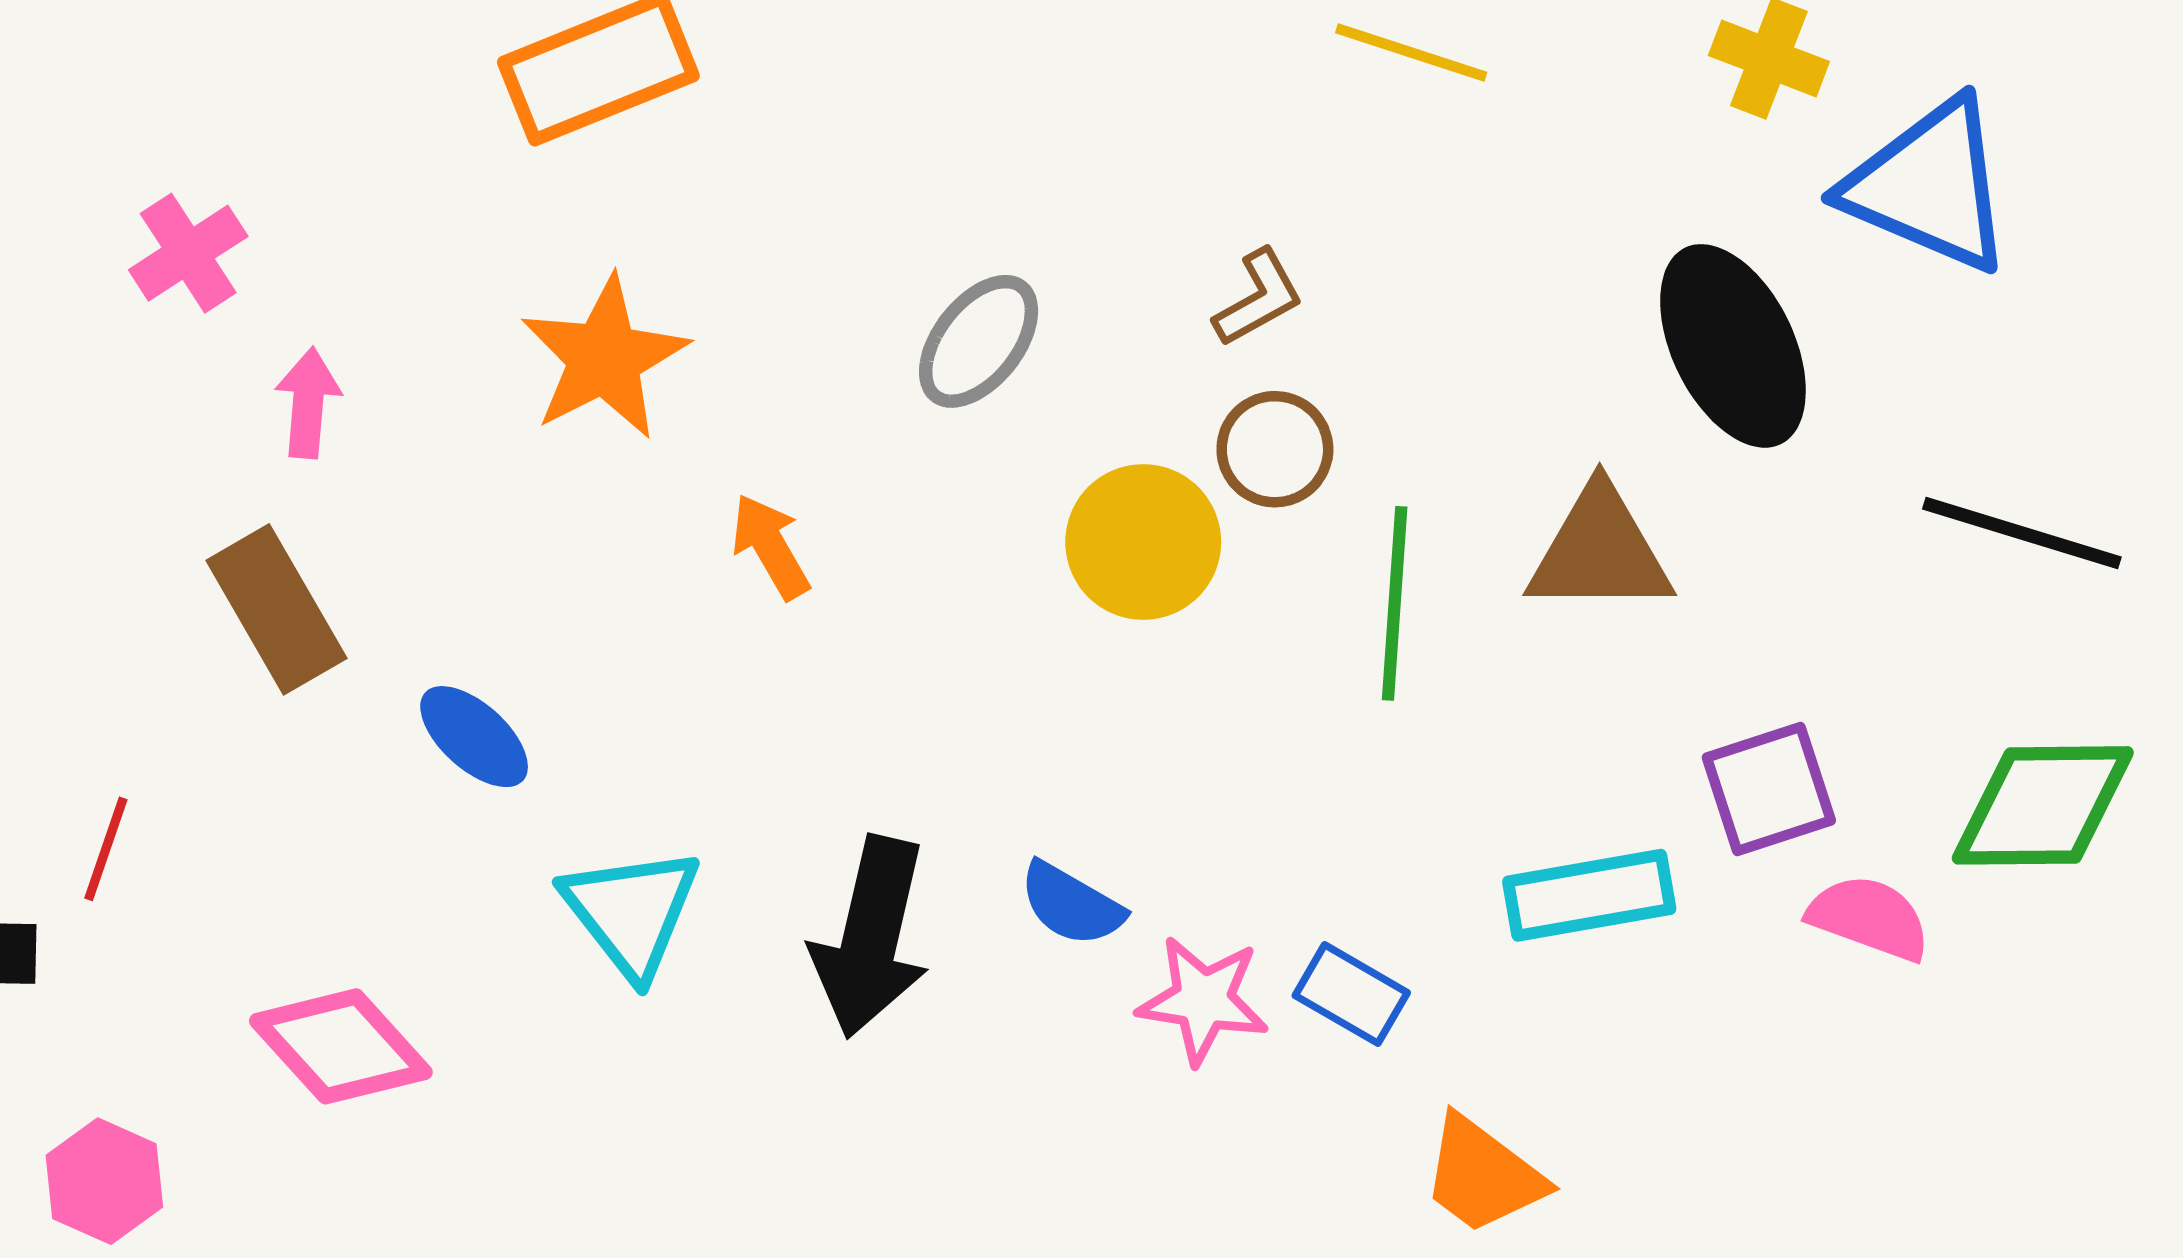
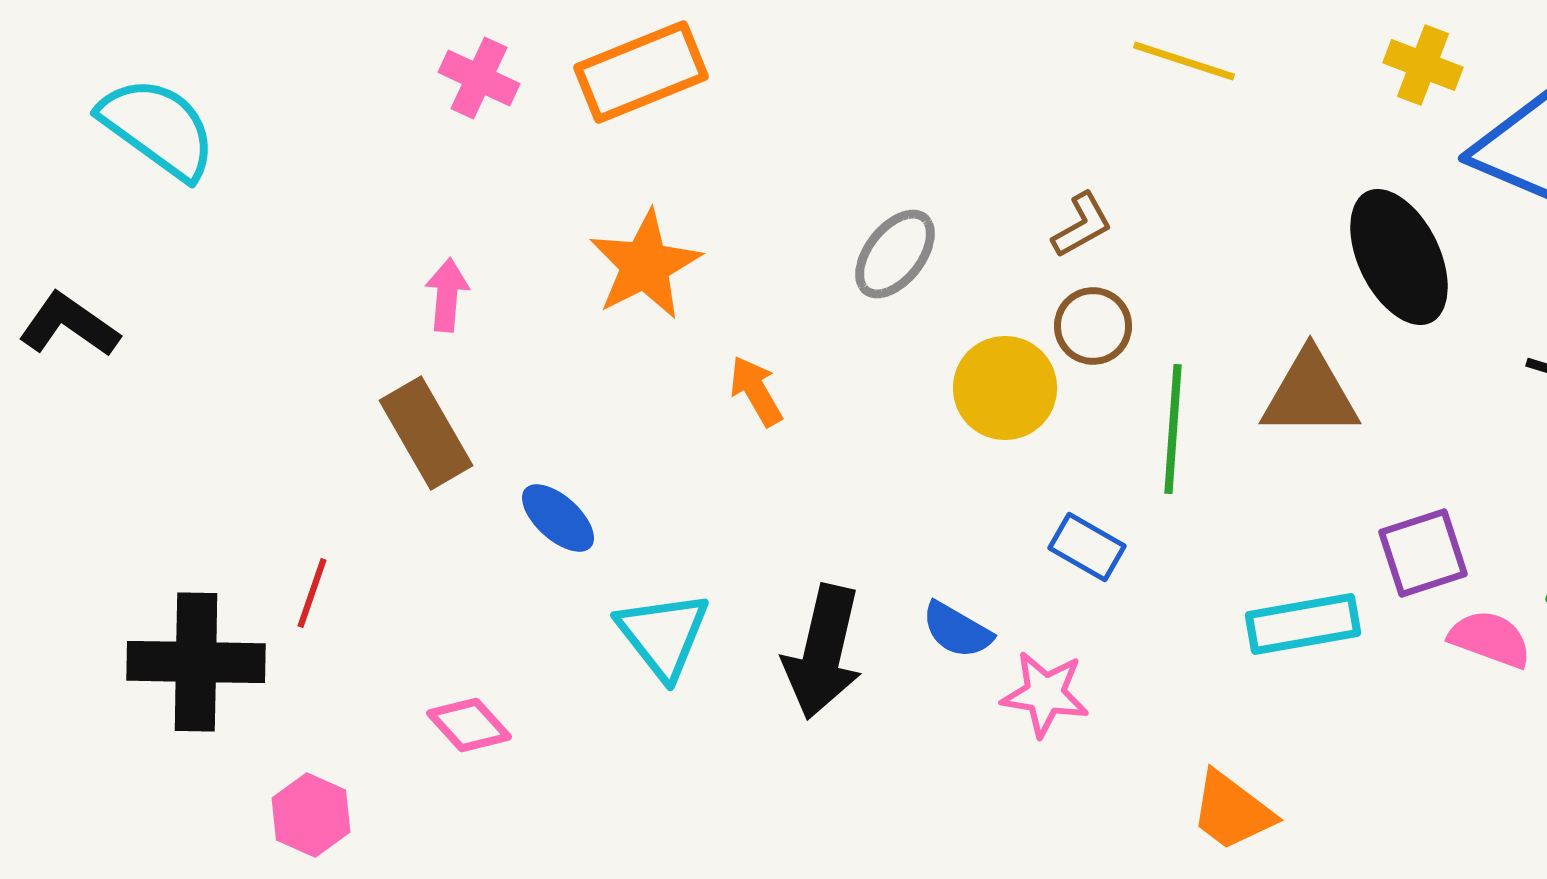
pink cross: (188, 253) -> (479, 78), moved, turned -32
blue rectangle: (1351, 994) -> (1087, 547), moved
pink diamond: (341, 1046) -> (469, 725), size x0.7

